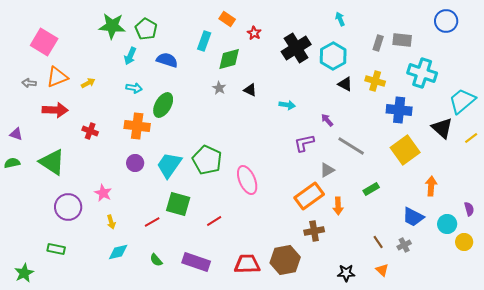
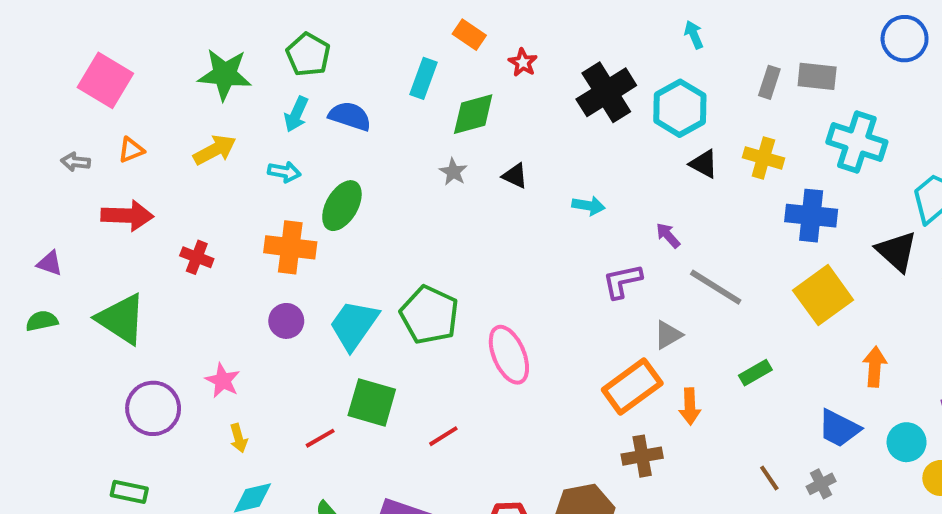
green star: (112, 26) -> (225, 74), moved
cyan arrow: (130, 56) -> (296, 114), moved
orange triangle: (57, 77) -> (131, 150), size x0.6
yellow arrow: (88, 83) -> (215, 150), moved, size x1.5

